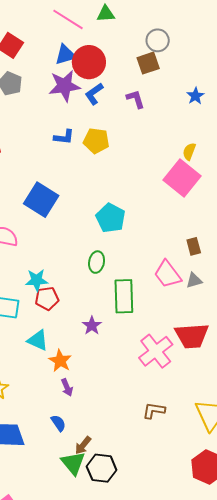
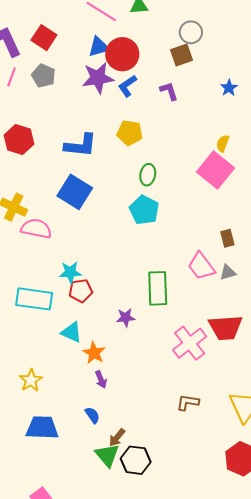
blue L-shape: (64, 137) -> (81, 145), moved, size x1.6
green ellipse: (97, 262) -> (148, 175), moved
purple star: (92, 326) -> (126, 318), turned 30

